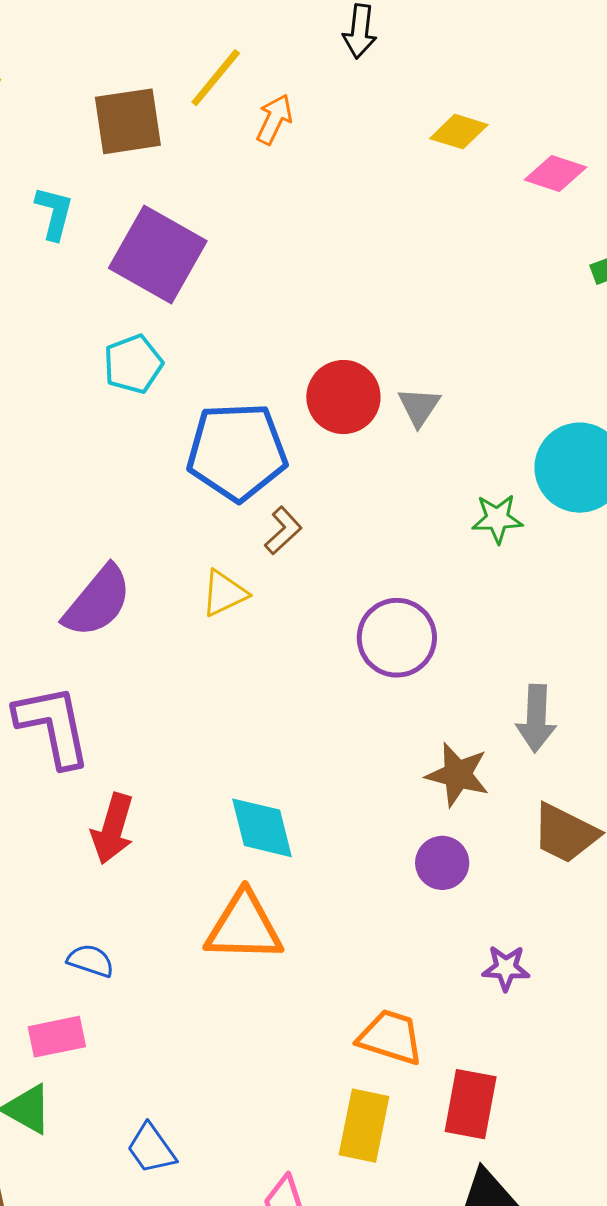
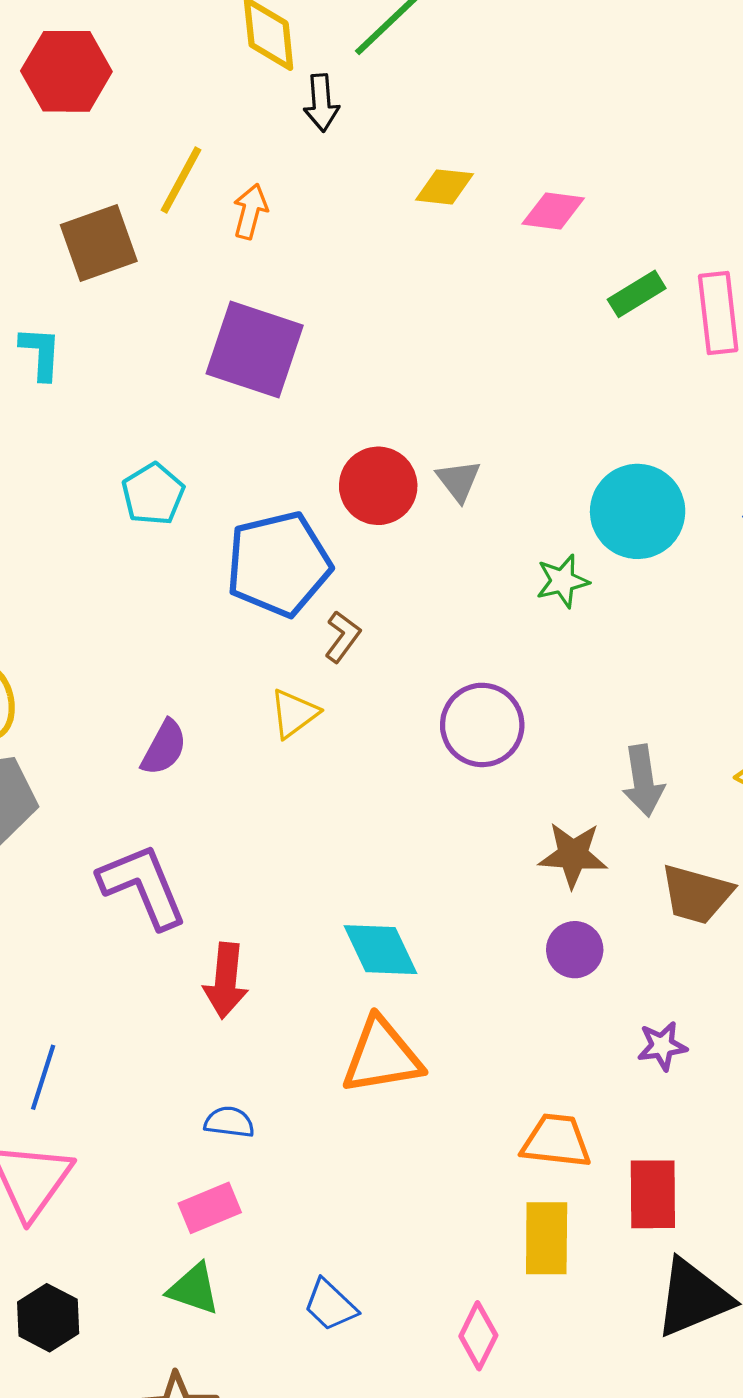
purple square: (158, 254) -> (255, 350), moved
purple semicircle: (98, 601) -> (164, 748), size x0.7

